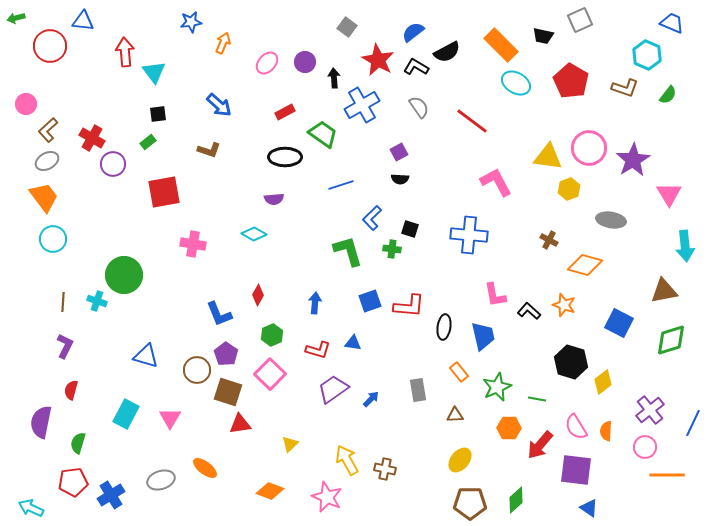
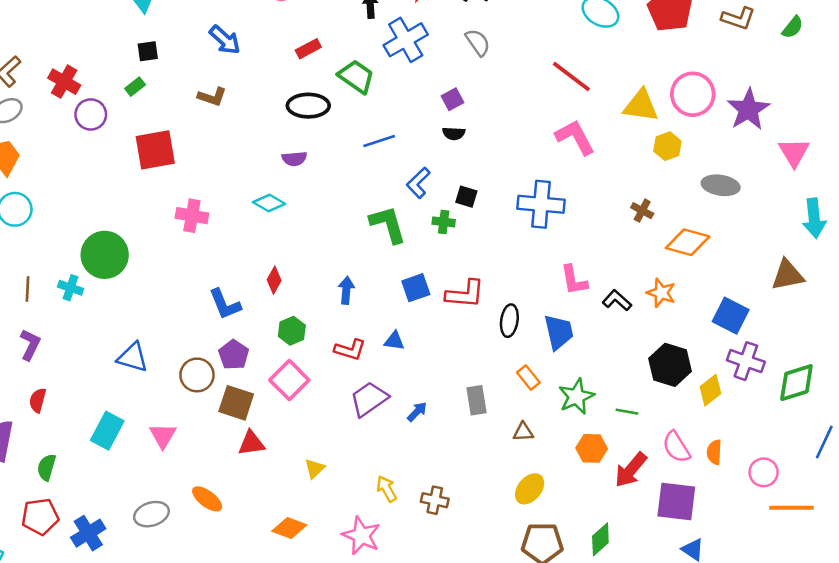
red line: (472, 121) -> (571, 77), moved
green diamond: (671, 340) -> (796, 383), moved
purple cross: (650, 410) -> (746, 361), moved, turned -32
yellow arrow: (347, 460) -> (387, 489), size x0.7

